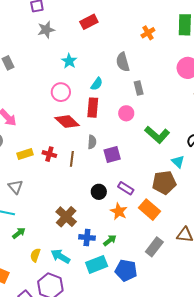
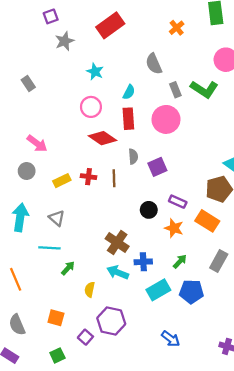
red rectangle: (89, 22) -> (110, 25), size x1.4
pink circle: (126, 113) -> (166, 119), size x1.6
green L-shape: (157, 135) -> (204, 89), moved
green arrow: (110, 240) -> (180, 261), moved
cyan arrow: (60, 256) -> (118, 272), moved

